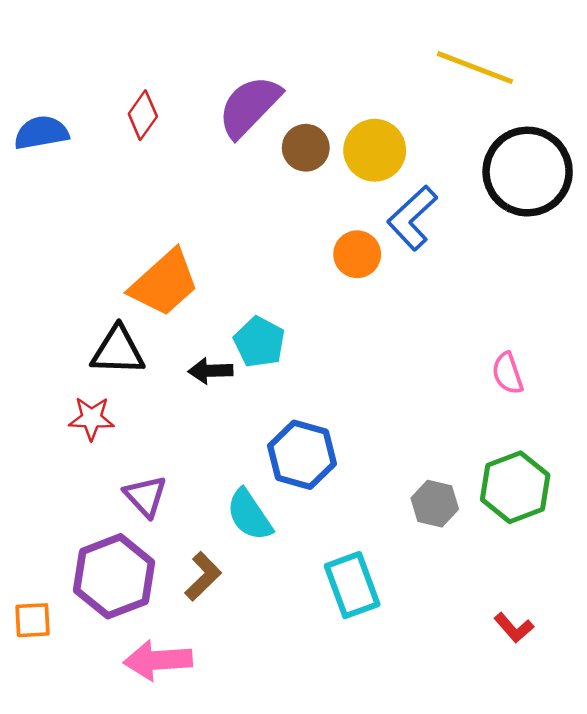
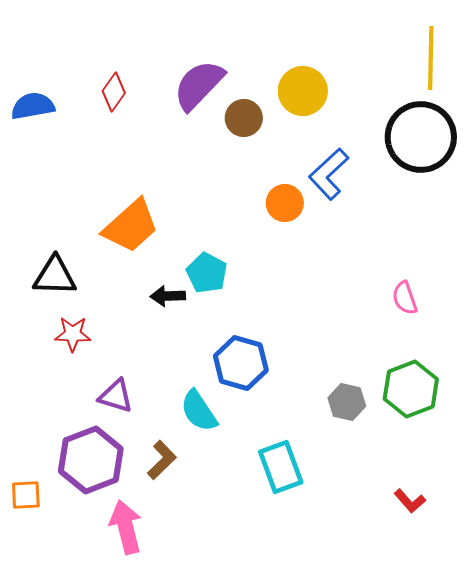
yellow line: (475, 68) -> (431, 58), moved, turned 70
yellow circle: (375, 150) -> (303, 91), moved
black triangle: (118, 351) -> (55, 276), moved
purple triangle: (145, 496) -> (116, 396), turned -30
pink arrow: (158, 660) -> (126, 527), turned 80

